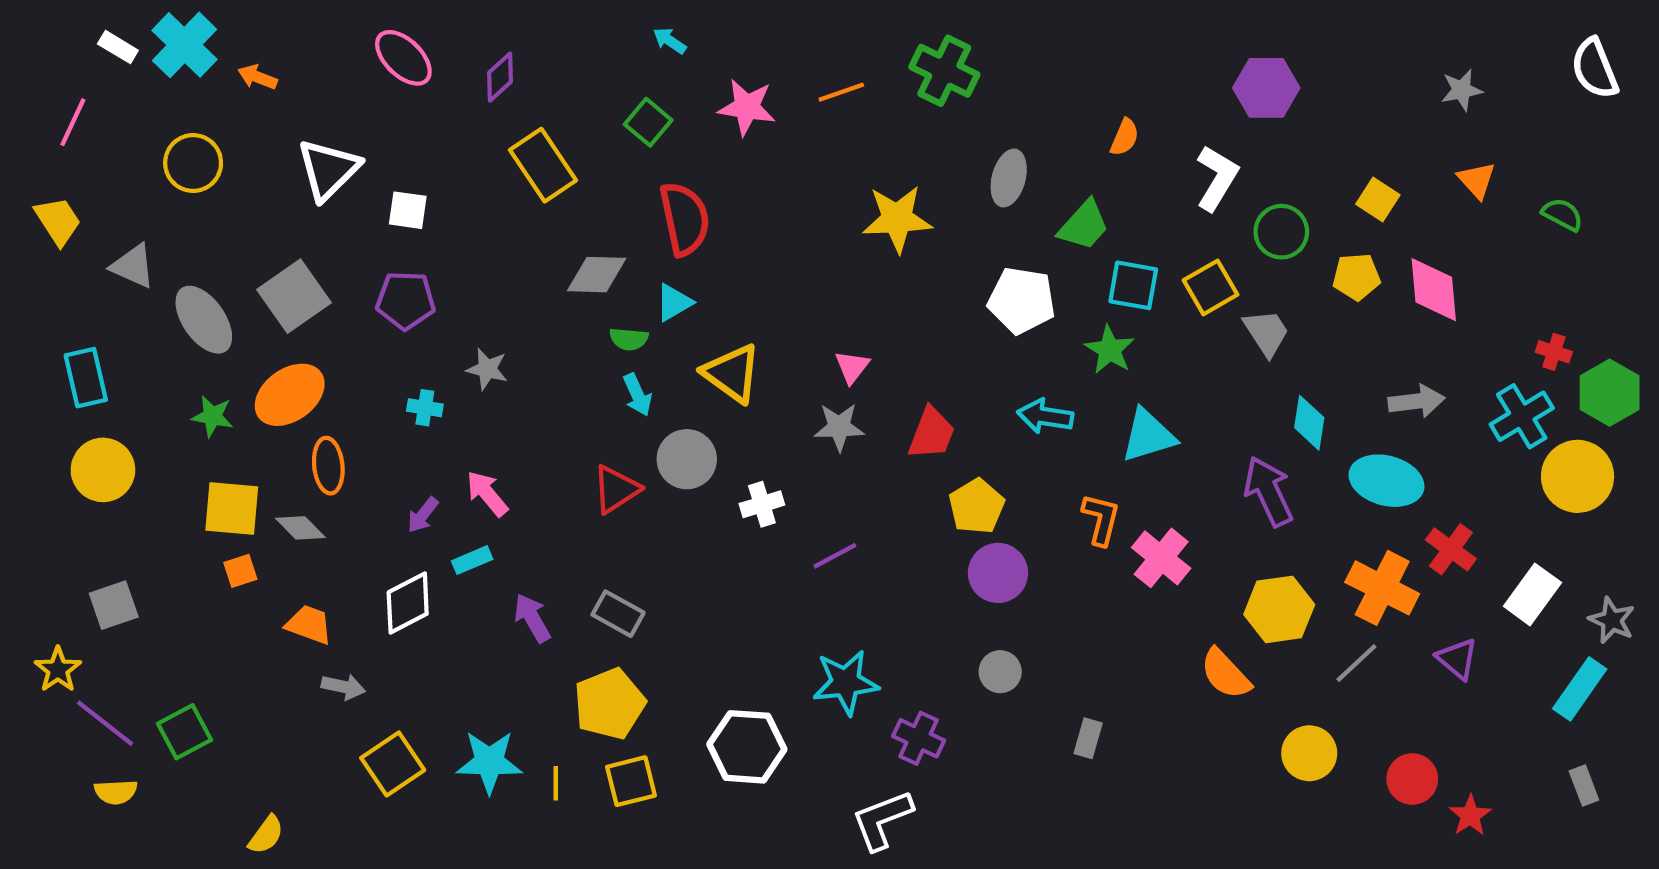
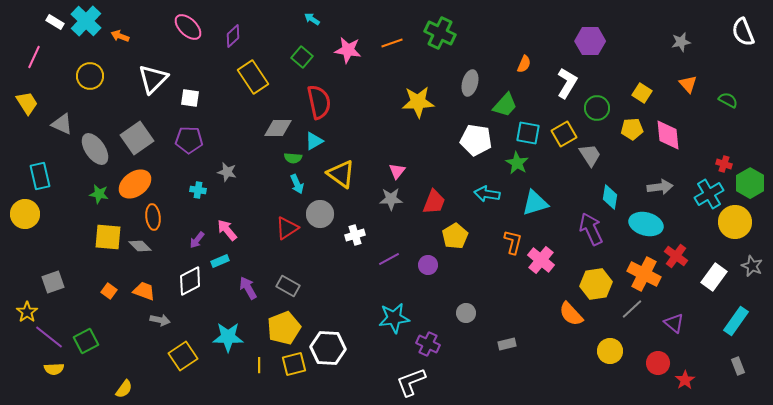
yellow circle: (103, 470) -> (25, 214), moved
orange square: (240, 571) -> (109, 291), moved, turned -35
purple circle: (998, 573) -> (428, 265), moved, size x0.7
gray star: (1612, 620) -> (752, 266), moved
purple triangle: (1457, 659) -> (674, 323), moved
gray rectangle: (1088, 738) -> (507, 344), turned 60
white hexagon: (747, 747) -> (328, 348), moved
cyan star: (489, 762) -> (228, 337), moved

